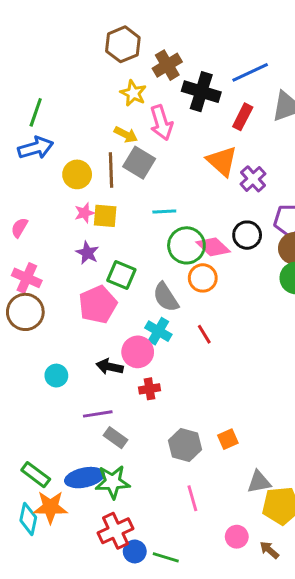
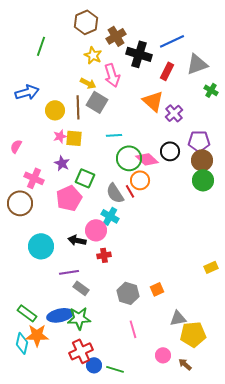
green line: (36, 112) -> (41, 46), moved
pink cross: (27, 278) -> (34, 178), moved
red line: (204, 334) -> (130, 191), moved
cyan circle: (56, 376) -> (41, 246), size x1.6

